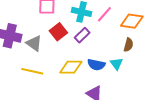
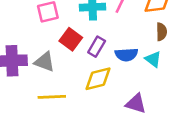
purple rectangle: (82, 35) -> (97, 47), moved
blue semicircle: (96, 65) -> (126, 55), moved

